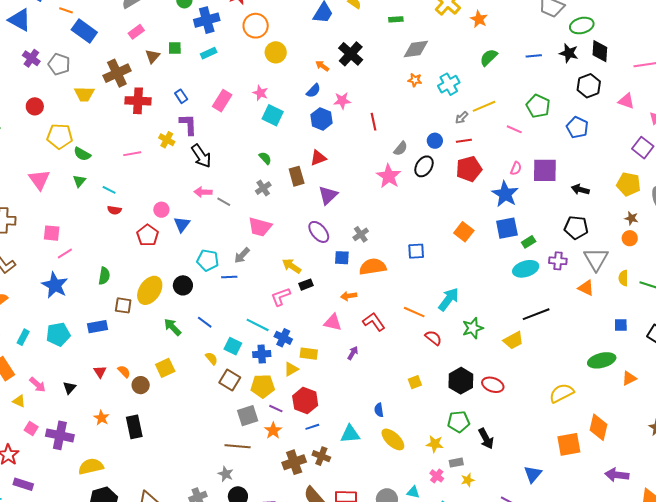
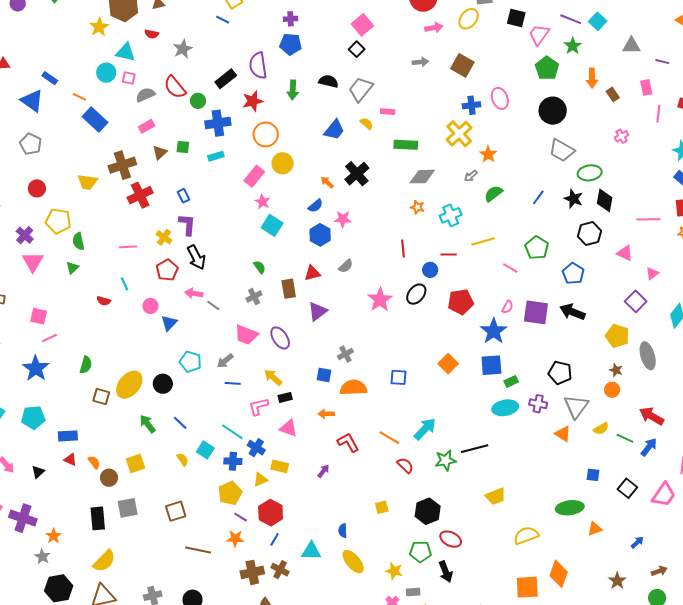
green rectangle: (396, 19) -> (406, 145), size x1.6
blue line: (534, 56) -> (538, 197), turned -56
purple cross: (31, 58) -> (25, 235), moved
gray pentagon: (59, 64) -> (31, 144), moved
red cross: (138, 101) -> (140, 195), turned -35
pink rectangle: (222, 101) -> (254, 176), moved
gray arrow: (462, 118) -> (471, 176), moved
red line: (373, 122) -> (403, 249), moved
red line: (464, 141) -> (449, 254), moved
gray semicircle: (401, 149) -> (346, 266), moved
green semicircle: (82, 154) -> (78, 241), turned 42
cyan line: (109, 190) -> (125, 284), moved, turned 32
black arrow: (580, 190) -> (572, 312), moved, size x1.4
purple ellipse: (319, 232) -> (280, 338), moved
red pentagon: (148, 235) -> (167, 270), moved
blue line: (229, 277) -> (233, 383), moved
yellow semicircle: (623, 278) -> (601, 429), turned -126
black line: (536, 314) -> (475, 449), moved
pink triangle: (333, 322) -> (289, 428), moved
blue rectangle: (98, 327) -> (68, 436), moved
yellow trapezoid: (513, 340) -> (496, 496), moved
red triangle: (100, 372) -> (70, 460), turned -40
brown square: (230, 380) -> (176, 511), moved, turned 35
red ellipse: (493, 385) -> (451, 539), moved
yellow pentagon: (263, 386) -> (230, 493), turned -30
gray square: (248, 416) -> (128, 508), moved
orange star: (101, 418) -> (54, 536), moved
blue line: (312, 427) -> (275, 539), turned -48
orange star: (273, 431) -> (235, 538), turned 30
yellow semicircle: (91, 466) -> (104, 561), moved, turned 140
gray star: (226, 474) -> (42, 556), moved

